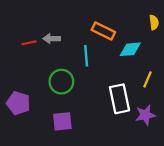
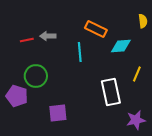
green circle: (61, 82) -> (36, 76), moved
purple star: (145, 115) -> (136, 120), moved

